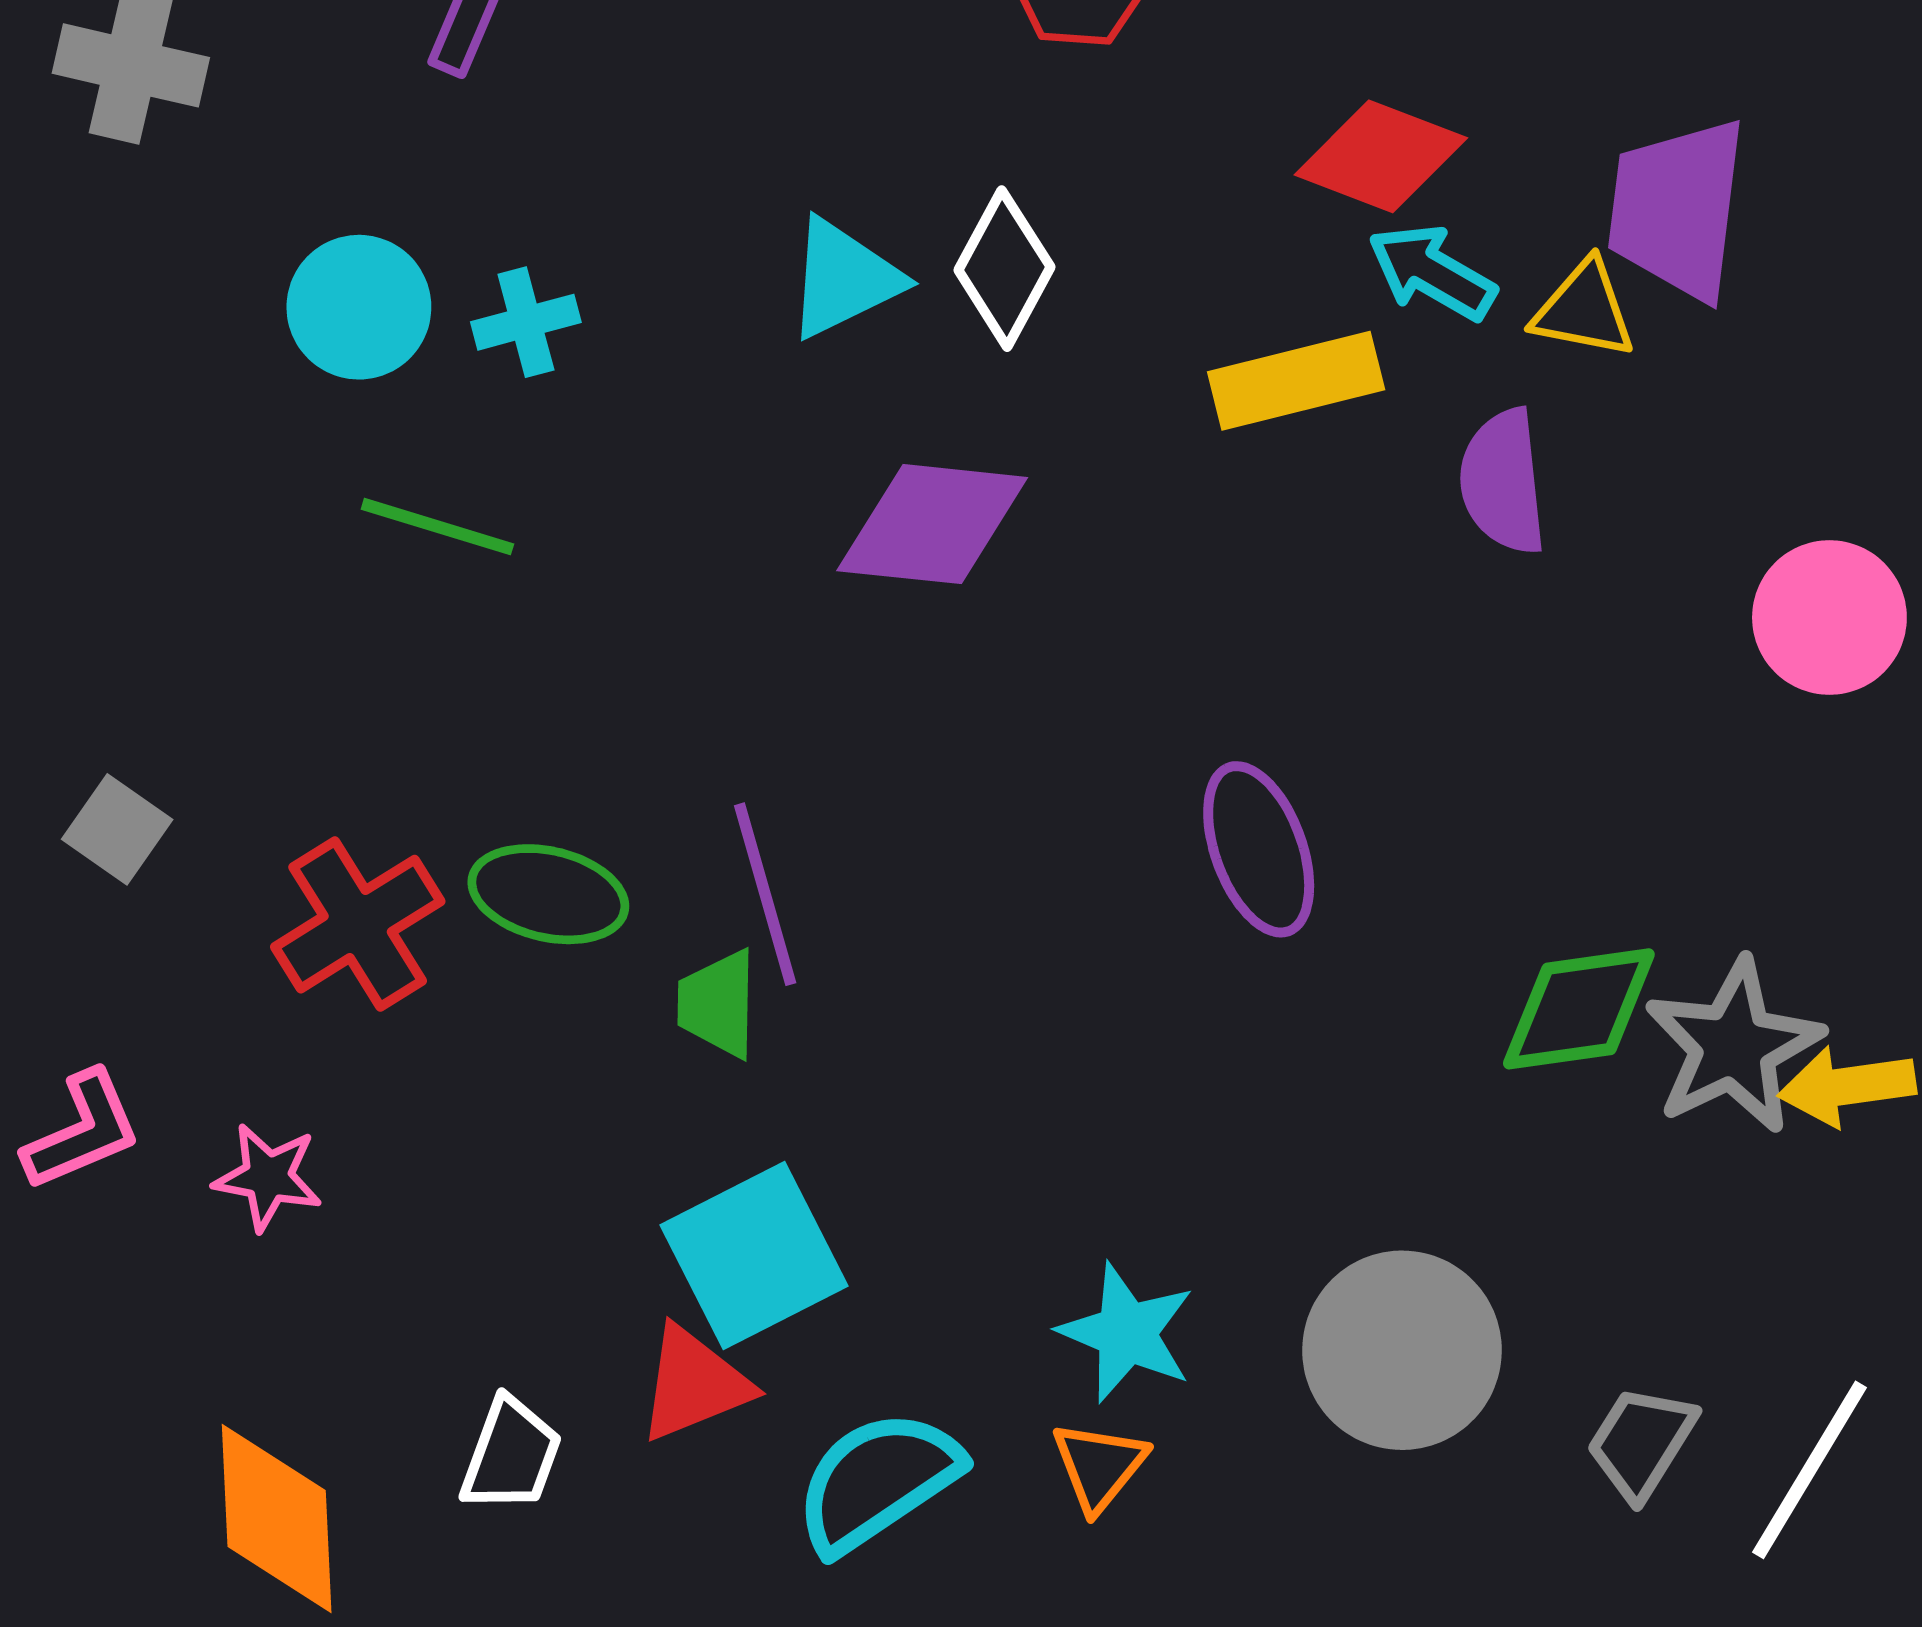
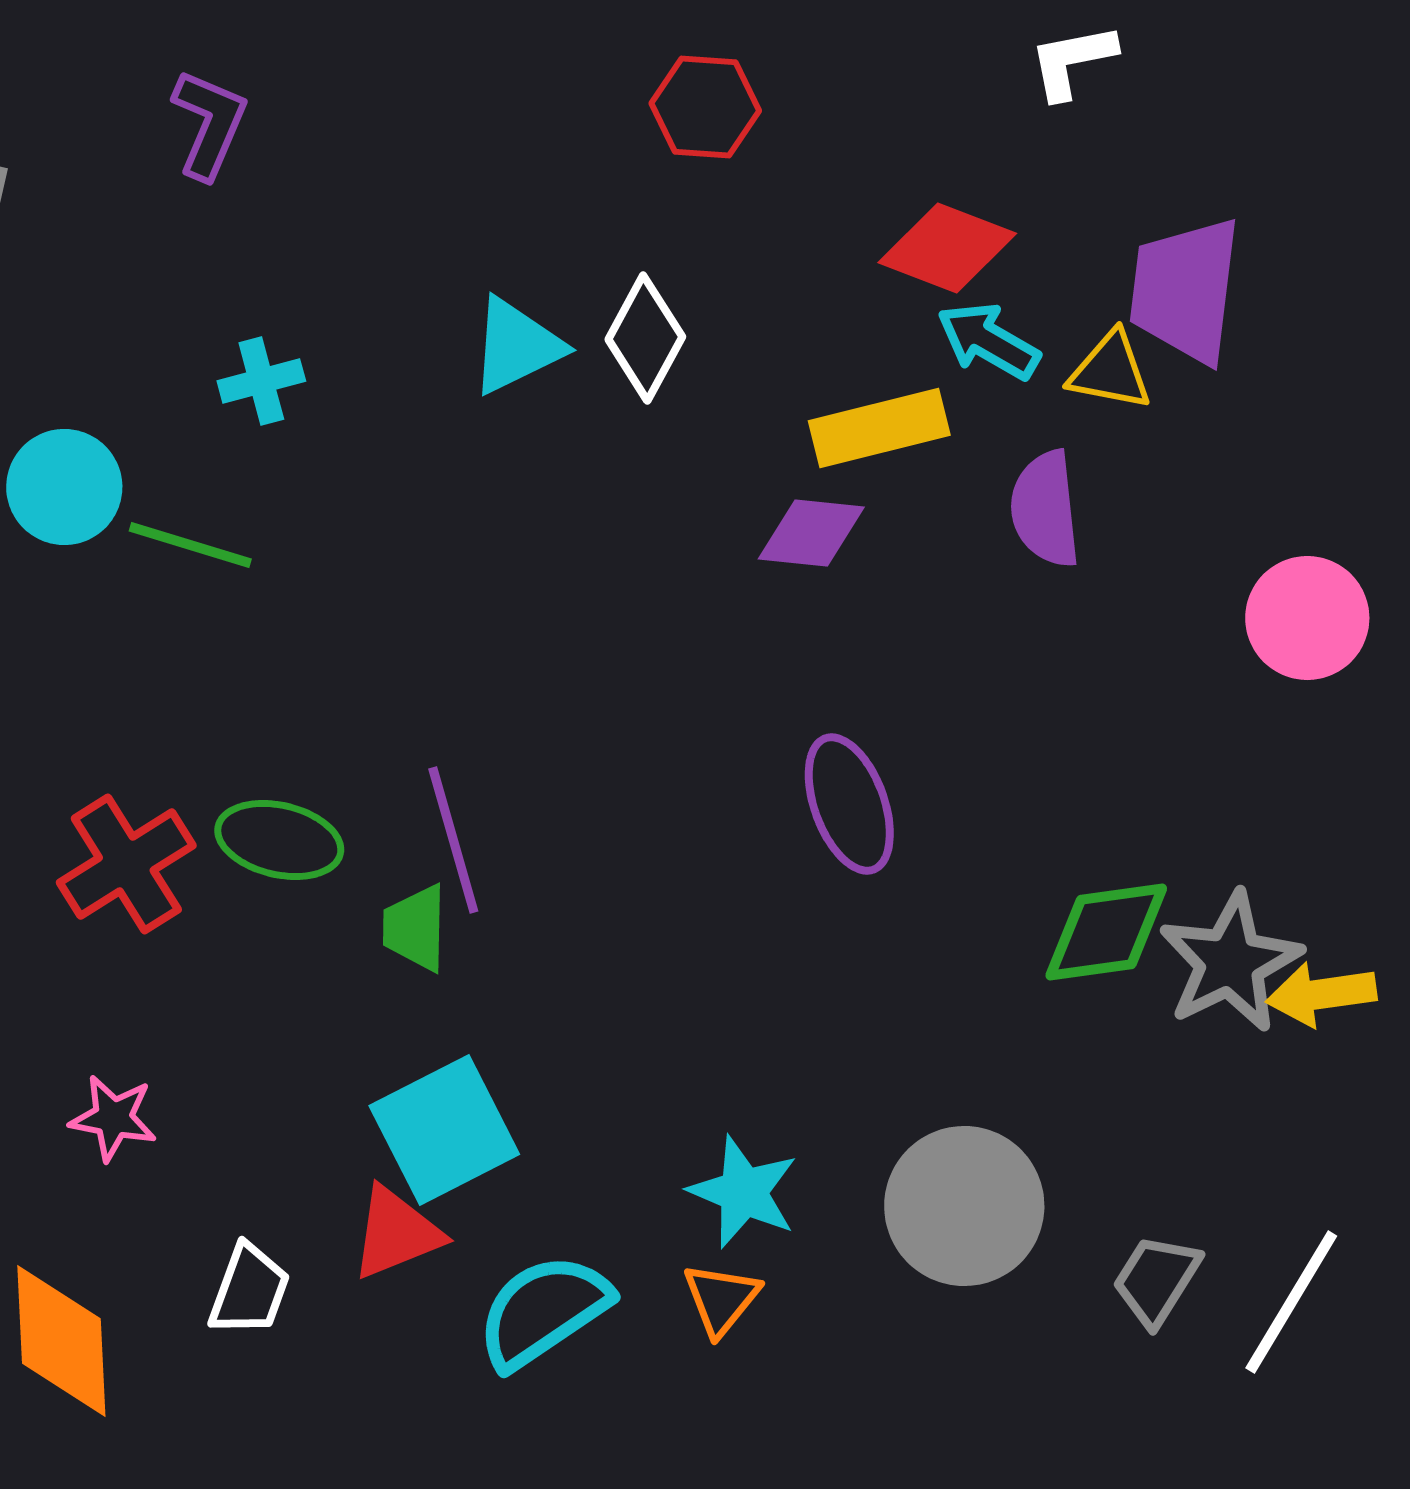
cyan circle: (359, 307) -> (64, 487), moved
purple diamond: (932, 524) -> (811, 533), moved, size x0.7
pink star: (268, 1177) -> (113, 1118), moved

